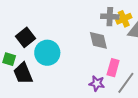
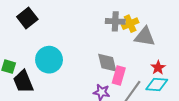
black square: (25, 37) -> (27, 18), moved
gray diamond: (98, 40) -> (107, 63), moved

